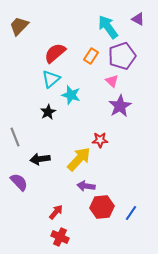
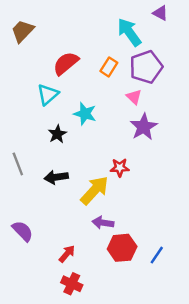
purple triangle: (138, 19) -> (160, 13), moved
cyan triangle: (51, 79) -> (48, 94), moved
black arrow: (40, 159) -> (56, 177), moved
purple semicircle: (19, 182) -> (23, 231), moved

